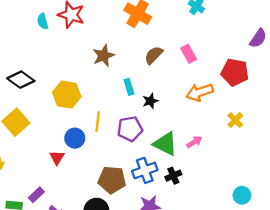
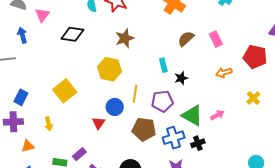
brown star: (103, 56) -> (125, 38), moved
black diamond: (21, 80) -> (72, 34), moved, turned -30
orange arrow: (200, 92) -> (224, 73), size x0.7
brown pentagon: (112, 180) -> (144, 129), moved

